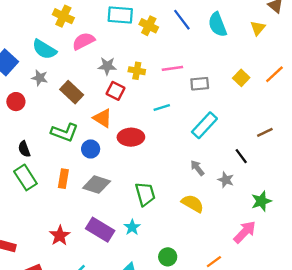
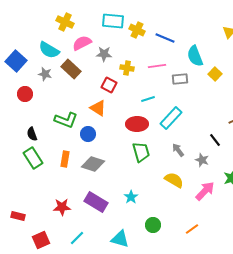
blue line: (182, 20) -> (165, 38), moved, turned -30
cyan semicircle: (217, 24) -> (195, 56), moved
gray star: (107, 66) -> (104, 54), moved
brown rectangle: (72, 92) -> (71, 69), moved
cyan rectangle: (204, 125) -> (171, 118), moved
red ellipse: (131, 137) -> (137, 124), moved
green trapezoid: (145, 194) -> (141, 152), moved
cyan star: (132, 227) -> (131, 197), moved
pink arrow: (245, 232) -> (205, 191), moved
red star: (60, 236) -> (62, 207), turned 30

